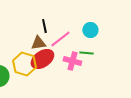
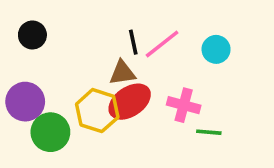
pink line: (60, 39) -> (162, 44), moved
green line: (86, 53) -> (209, 132), moved

